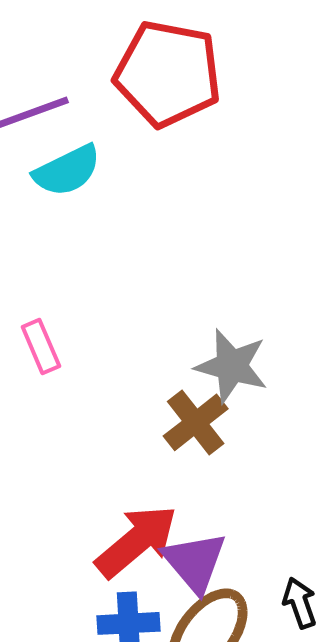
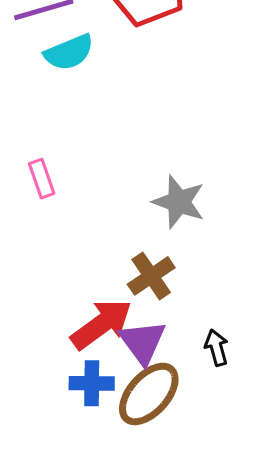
brown cross: (196, 422) -> (151, 276), moved
black arrow: (300, 603) -> (217, 348), moved

